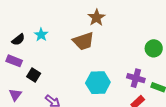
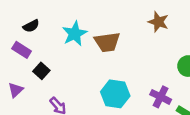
brown star: (96, 18) -> (158, 22), moved, turned -30
cyan star: (41, 35) -> (75, 34), moved, size x1.5

